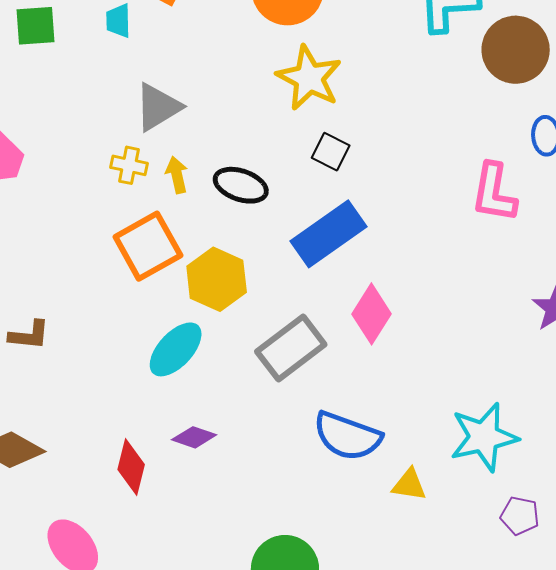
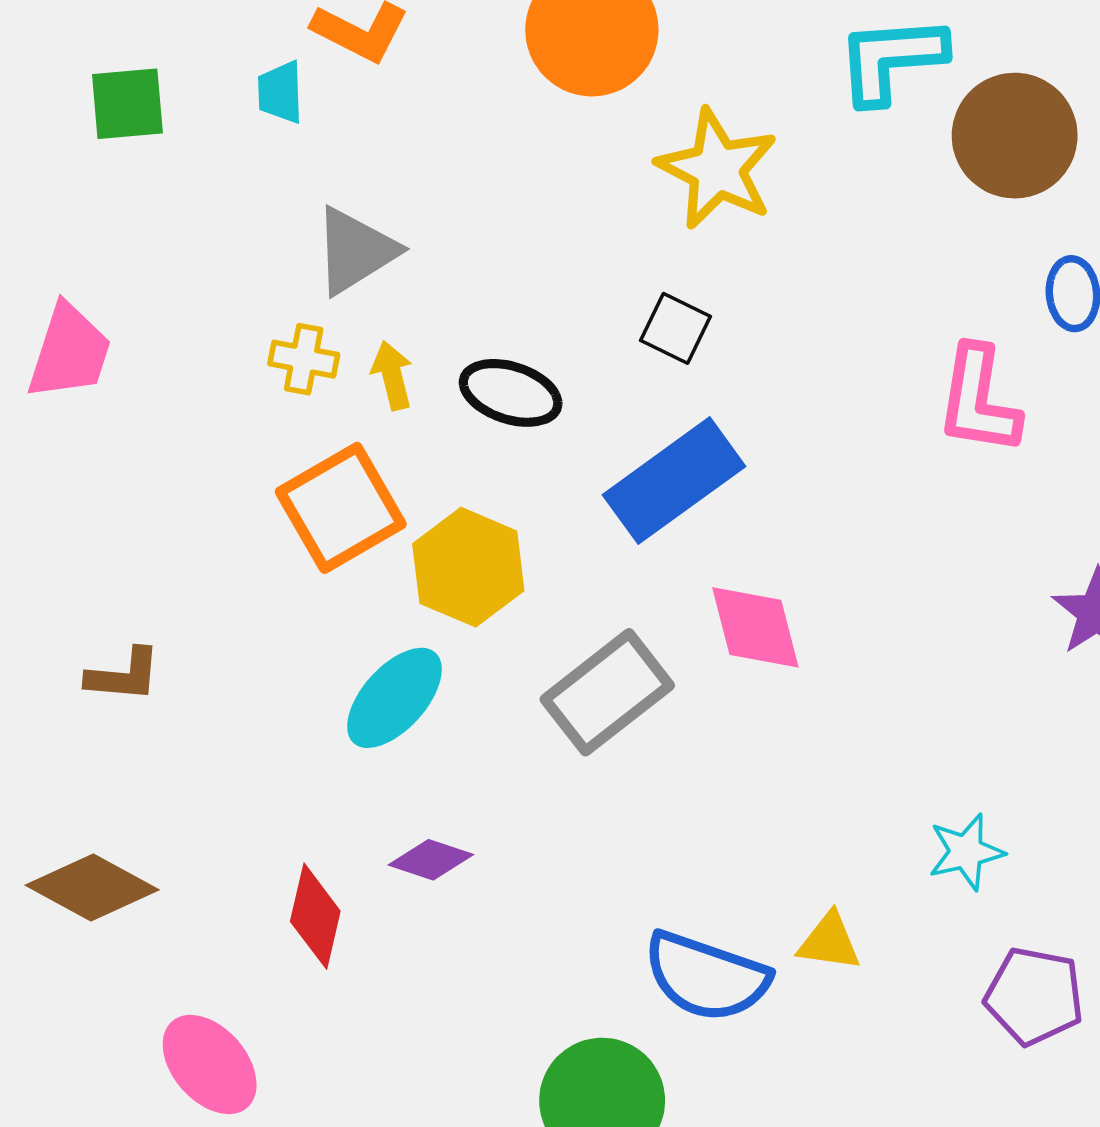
yellow star: (309, 78) -> (717, 169), moved
pink diamond: (372, 314) -> (755, 627), turned -46
blue semicircle: (347, 436) -> (706, 977), moved
cyan star: (484, 437) -> (966, 852), size x0.6
purple pentagon: (520, 516) -> (1034, 996), size x1.4

